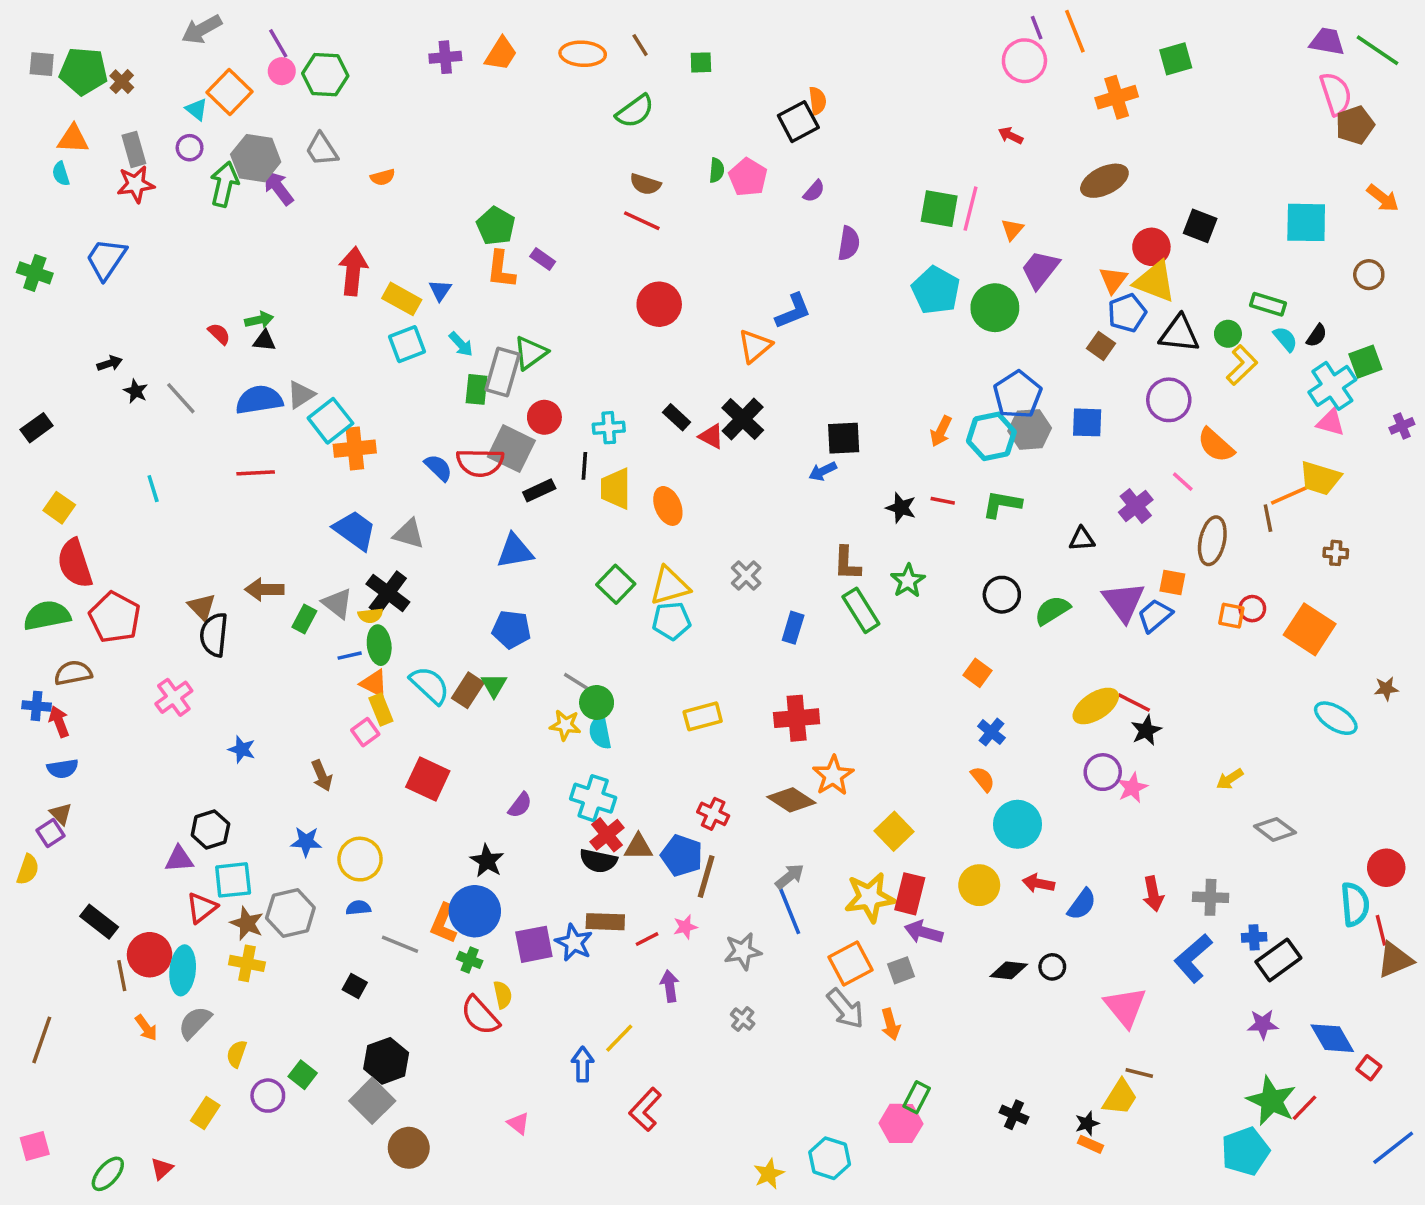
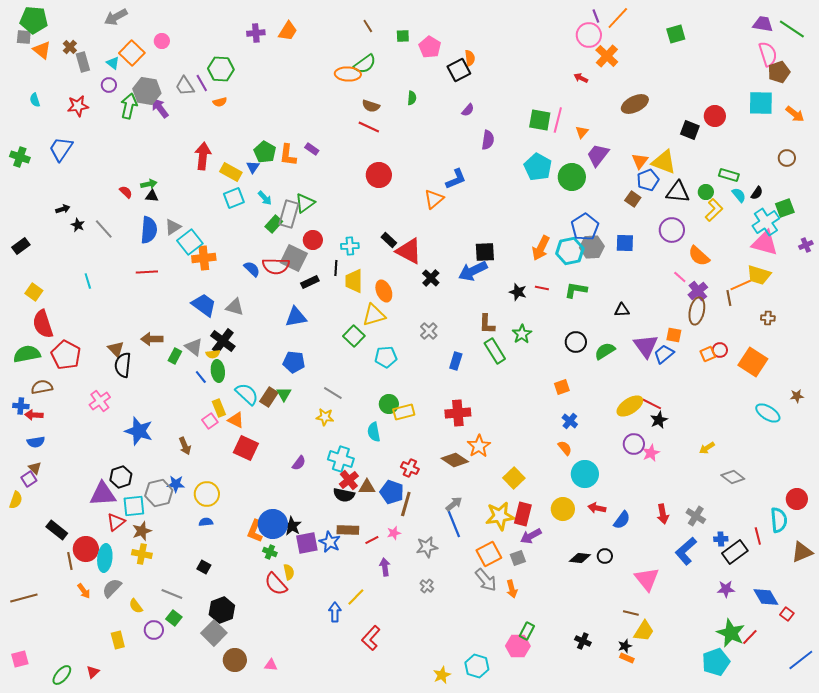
orange line: (1075, 31) -> (618, 18), turned 65
purple line: (278, 43) -> (202, 83), moved
orange ellipse: (583, 54) -> (348, 74), moved
green pentagon: (83, 71) -> (34, 20), moved
green hexagon: (325, 75) -> (221, 69), moved
orange cross: (1117, 97) -> (607, 56), moved, turned -30
orange triangle: (73, 139) -> (42, 50), moved, turned 36
gray rectangle: (134, 149) -> (83, 62), moved
pink pentagon: (748, 177) -> (430, 47), moved
cyan square: (1306, 222) -> (761, 103), moved
green pentagon: (496, 226) -> (265, 152), moved
red circle: (1151, 247) -> (715, 116), moved
green rectangle: (477, 389) -> (274, 224), turned 36
blue semicircle: (259, 400) -> (149, 230), turned 104
black cross: (743, 419) -> (431, 278), moved, size x0.7
pink triangle: (1331, 422) -> (765, 243), size x1.6
orange arrow: (941, 431) -> (541, 248), size x1.4
red triangle: (711, 436) -> (409, 251), size x1.8
blue arrow: (823, 471) -> (473, 271), size x1.8
purple cross: (1136, 506) -> (698, 291), moved
yellow triangle: (670, 586) -> (374, 315), moved
orange square: (1231, 616) -> (708, 354), turned -35
blue line: (350, 656) -> (201, 377), turned 64
orange square: (977, 673) -> (562, 387), turned 35
orange triangle: (374, 683) -> (236, 420), moved
green circle: (597, 703) -> (389, 404), moved
red arrow: (59, 722) -> (34, 415), turned -66
cyan semicircle: (600, 732) -> (374, 432), moved
blue star: (242, 749) -> (139, 431), size x1.8
purple triangle: (179, 859) -> (103, 494), size x1.6
black star: (487, 861) -> (292, 526), moved
gray cross: (1211, 897) -> (696, 516), turned 30
gray hexagon: (290, 913) -> (159, 493), moved
brown star: (247, 923) -> (142, 531), turned 30
red line: (1381, 930) -> (758, 536), moved
purple arrow: (924, 932) -> (531, 536), turned -45
gray line: (400, 944) -> (172, 594), moved
brown line: (42, 1040) -> (24, 598), turned 56
yellow semicircle: (237, 1054) -> (136, 606), turned -56
brown line: (1139, 1073) -> (631, 613), moved
yellow rectangle: (205, 1113) -> (118, 640), turned -48
pink triangle: (518, 1123) -> (271, 665), moved, turned -32

